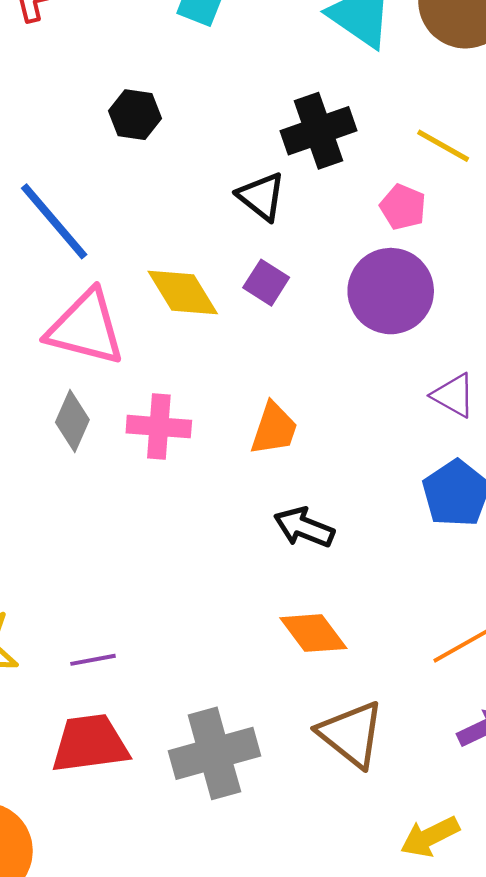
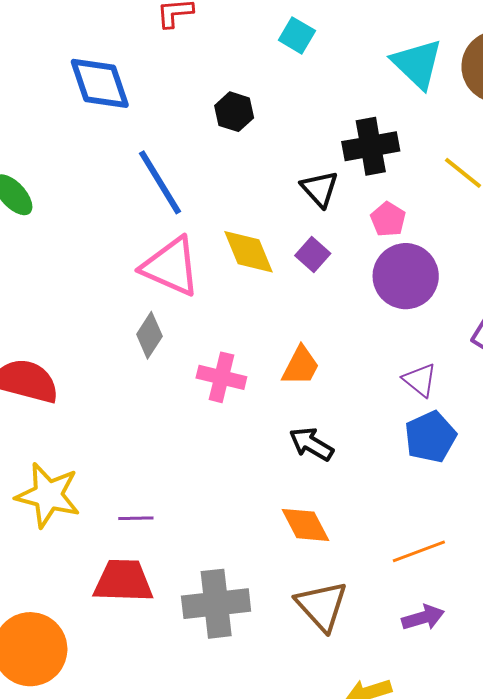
pink pentagon: (403, 207) -> (388, 219), moved
purple triangle: (454, 395) -> (420, 380), moved
pink cross: (159, 427) -> (221, 377), moved

